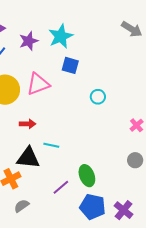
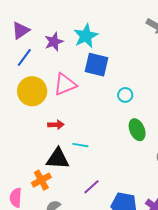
blue square: (70, 65) -> (96, 65), size x1.4
green ellipse: (87, 176) -> (137, 130), moved

